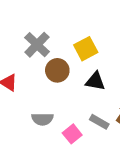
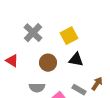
brown circle: (57, 70) -> (48, 63), moved

